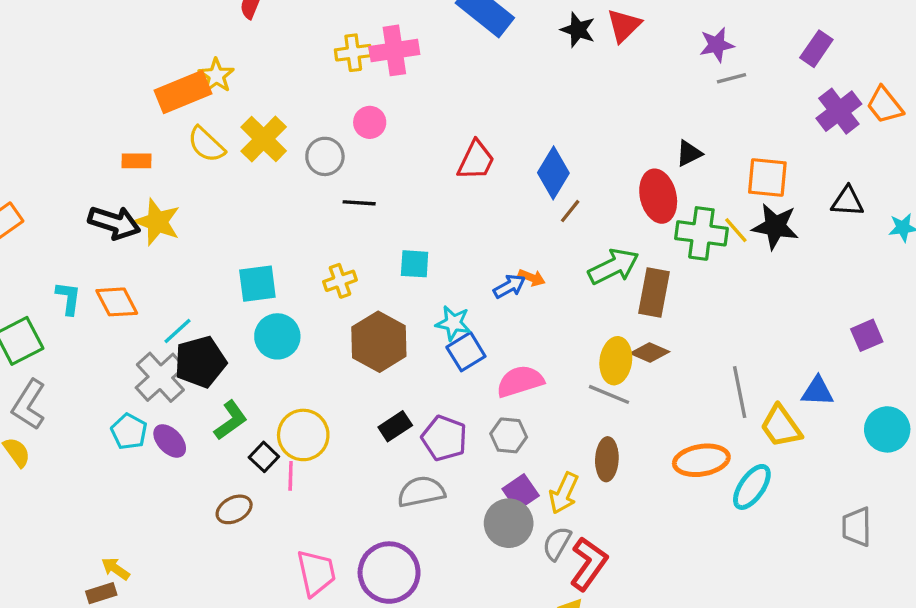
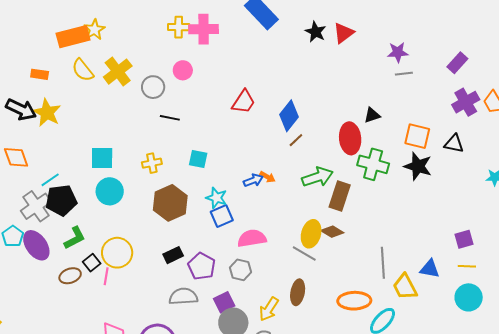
black triangle: (847, 201) -> (454, 144), moved
yellow line: (736, 230) -> (467, 266), moved, turned -54
purple ellipse: (170, 441) -> (36, 245), size x1.4
purple square: (521, 492) -> (224, 302), moved
brown ellipse: (234, 509) -> (70, 276), moved

